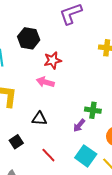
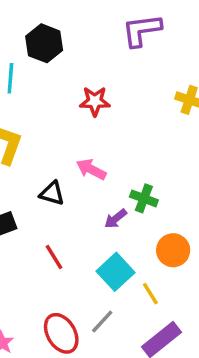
black hexagon: (29, 38) -> (44, 43), moved
pink arrow: (45, 82) -> (91, 169), moved

